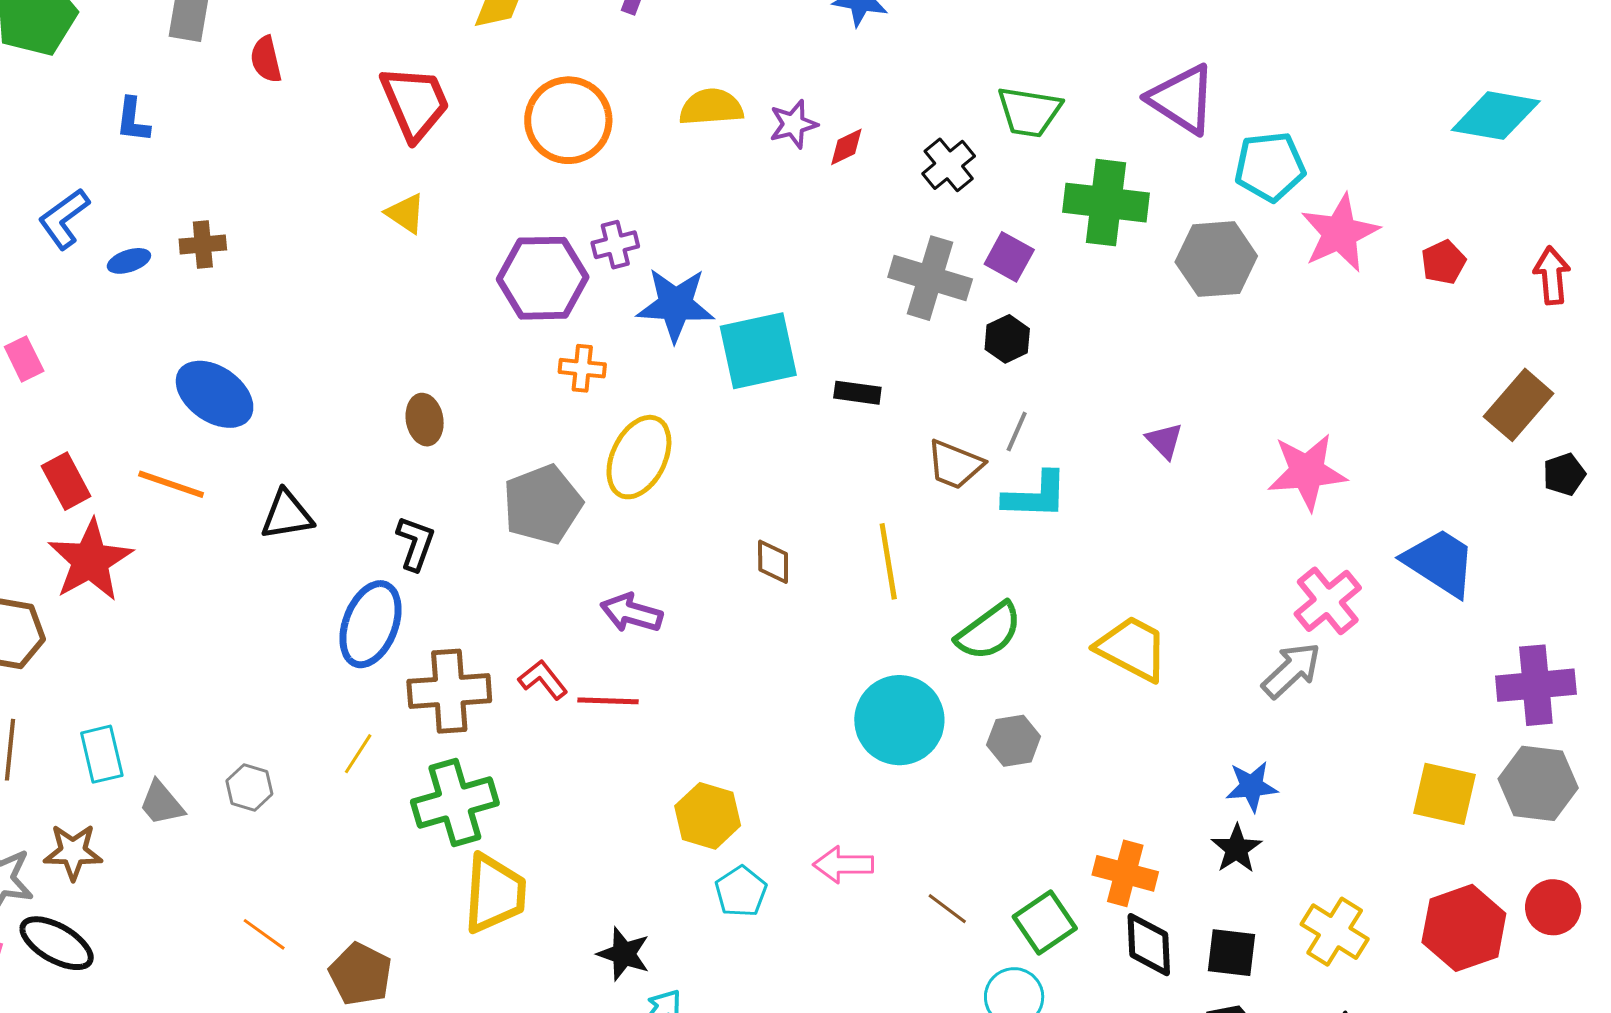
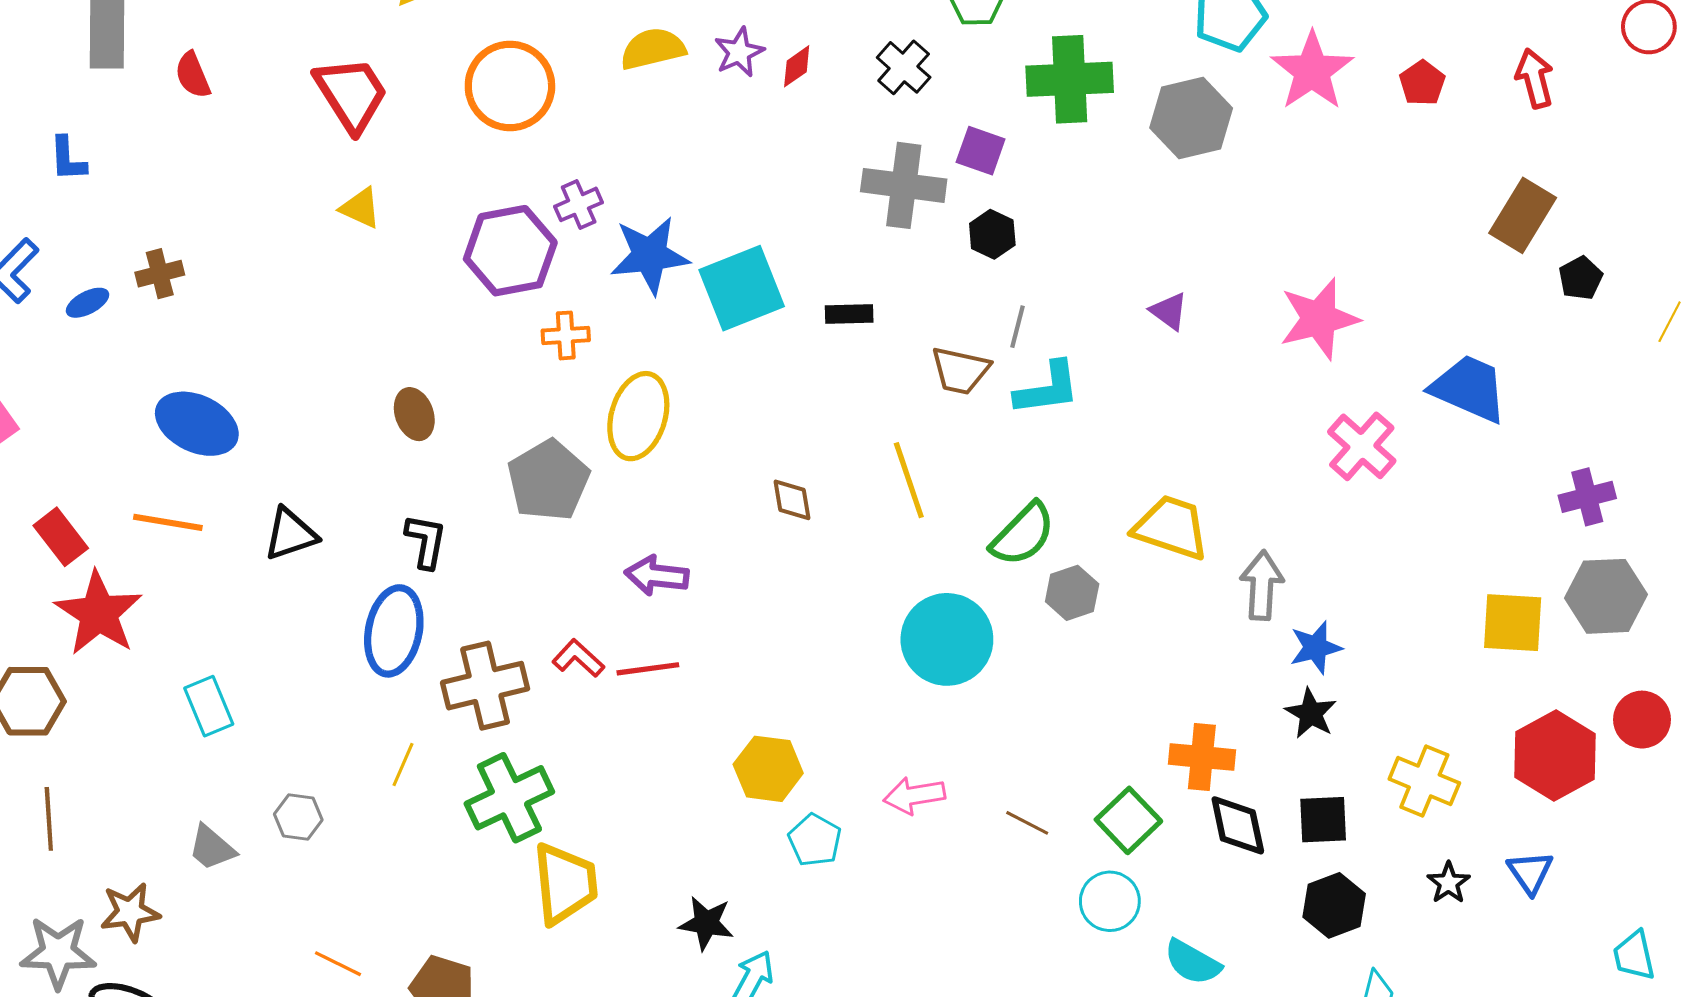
gray arrow: (1291, 670) -> (1262, 585), moved, turned -34
purple cross: (1536, 685) -> (1587, 497), size x0.7
gray hexagon: (1014, 741) -> (1072, 593), moved
cyan rectangle: (102, 754) -> (209, 706), moved

